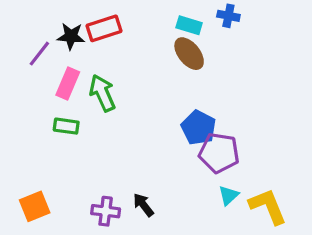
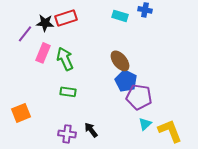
brown ellipse: (189, 54) -> (120, 61), moved
green rectangle: (66, 126) -> (68, 92), moved
orange square: (35, 206) -> (21, 113), moved

